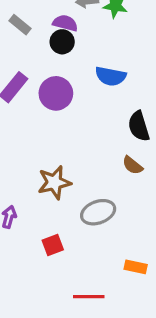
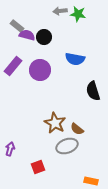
purple semicircle: (65, 23) -> (27, 35), moved
brown semicircle: (132, 165) -> (77, 129), moved
brown star: (54, 182) -> (55, 123), moved, turned -30

